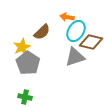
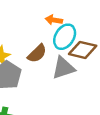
brown semicircle: (42, 32) -> (37, 54), moved

